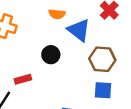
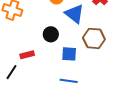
blue square: (103, 90) -> (69, 54), moved

